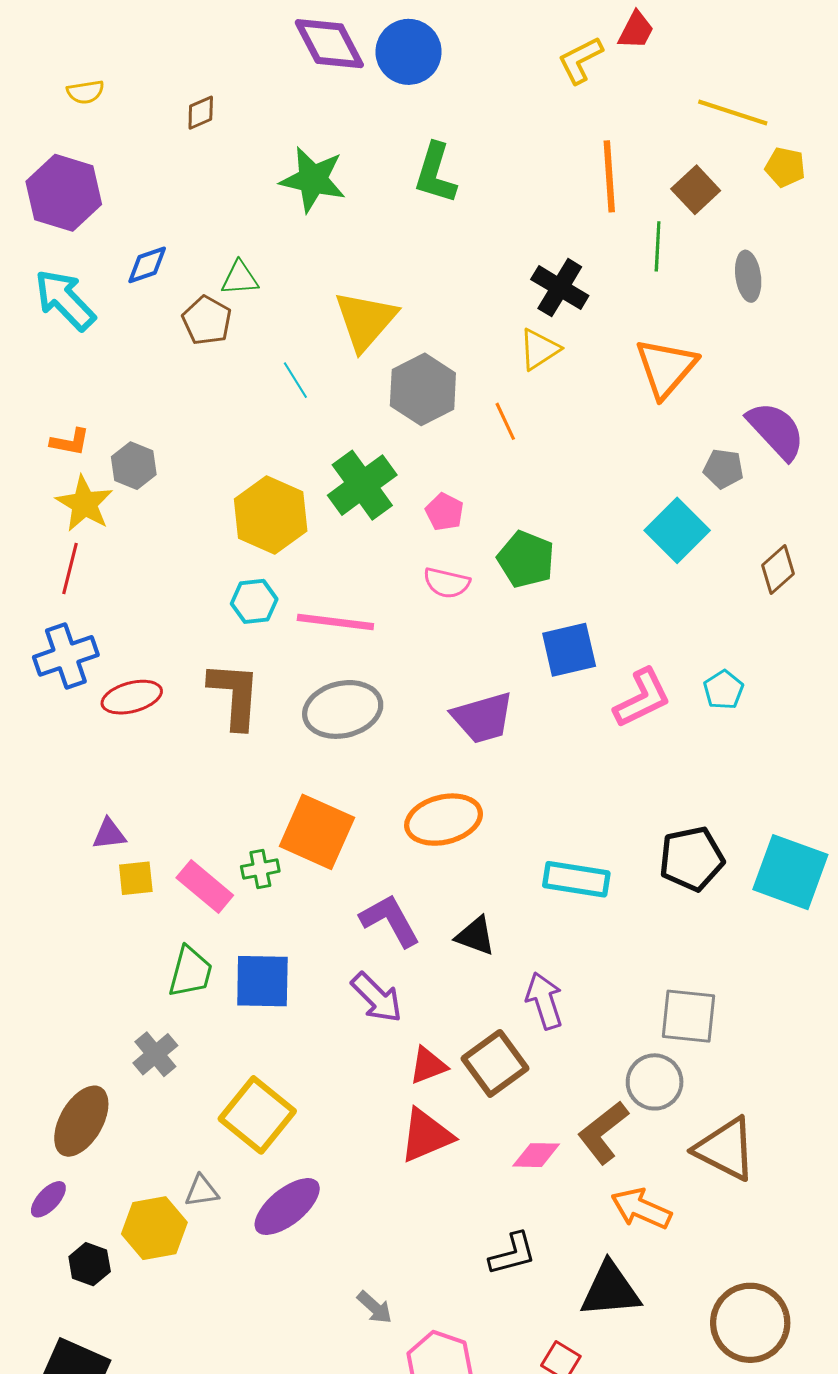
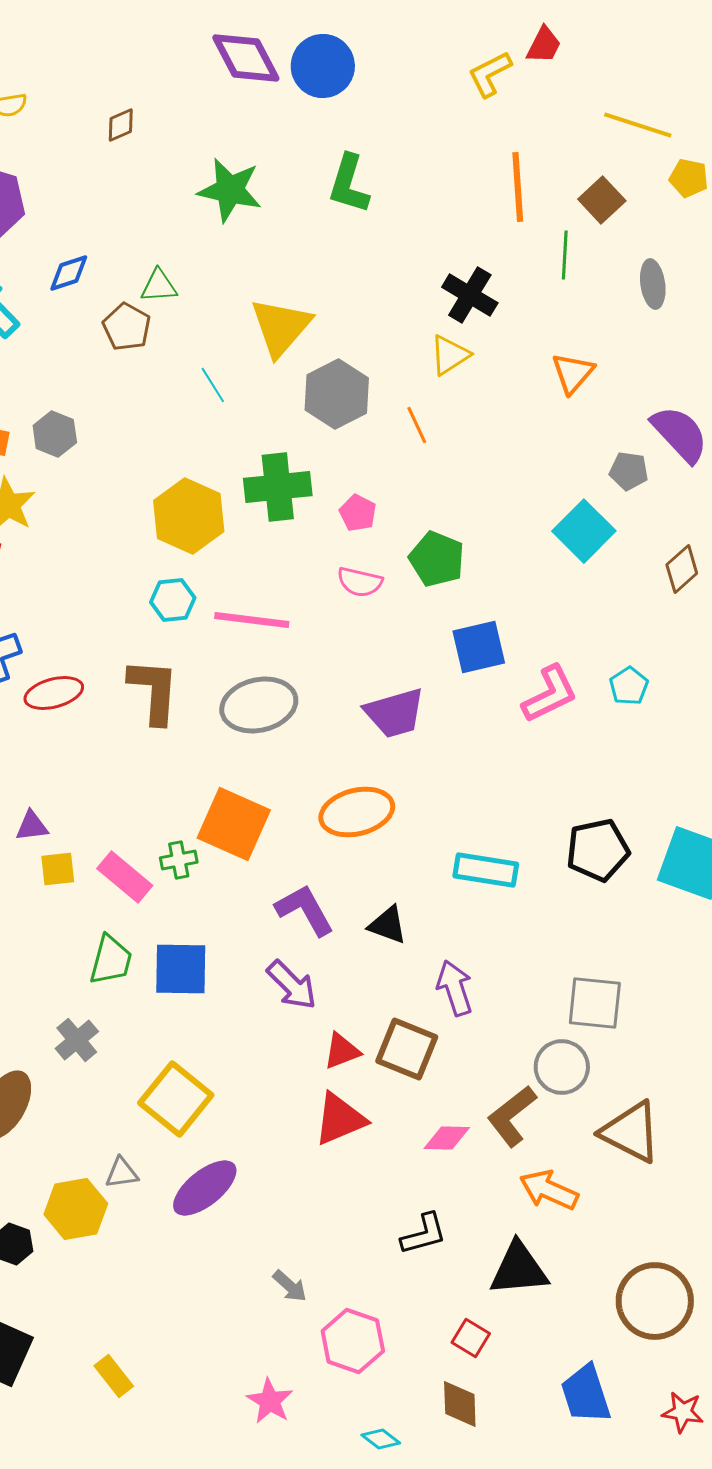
orange triangle: (666, 368) -> (573, 373), size x0.7
gray hexagon: (134, 466) -> (55, 434), moved
green cross: (362, 485) -> (278, 487), turned 30
brown square: (495, 1063) -> (407, 1049), turned -32

